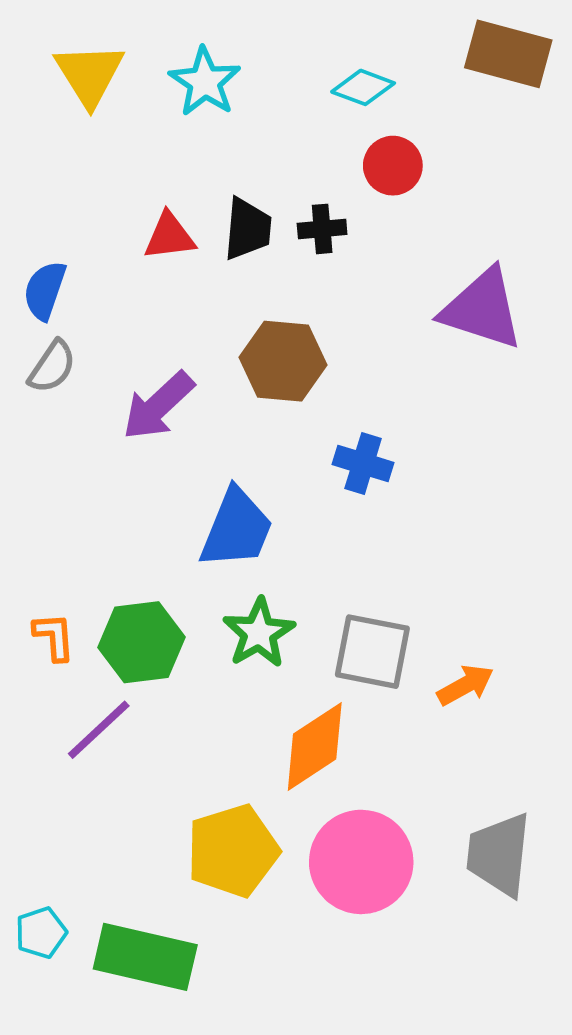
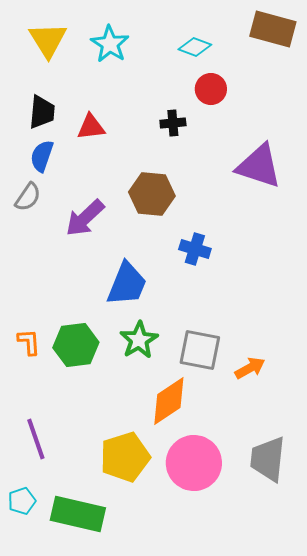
black trapezoid: (248, 229) -> (42, 112), moved
blue semicircle: (45, 290) -> (42, 156), moved
purple line: (99, 730) -> (36, 439), moved, turned -66

